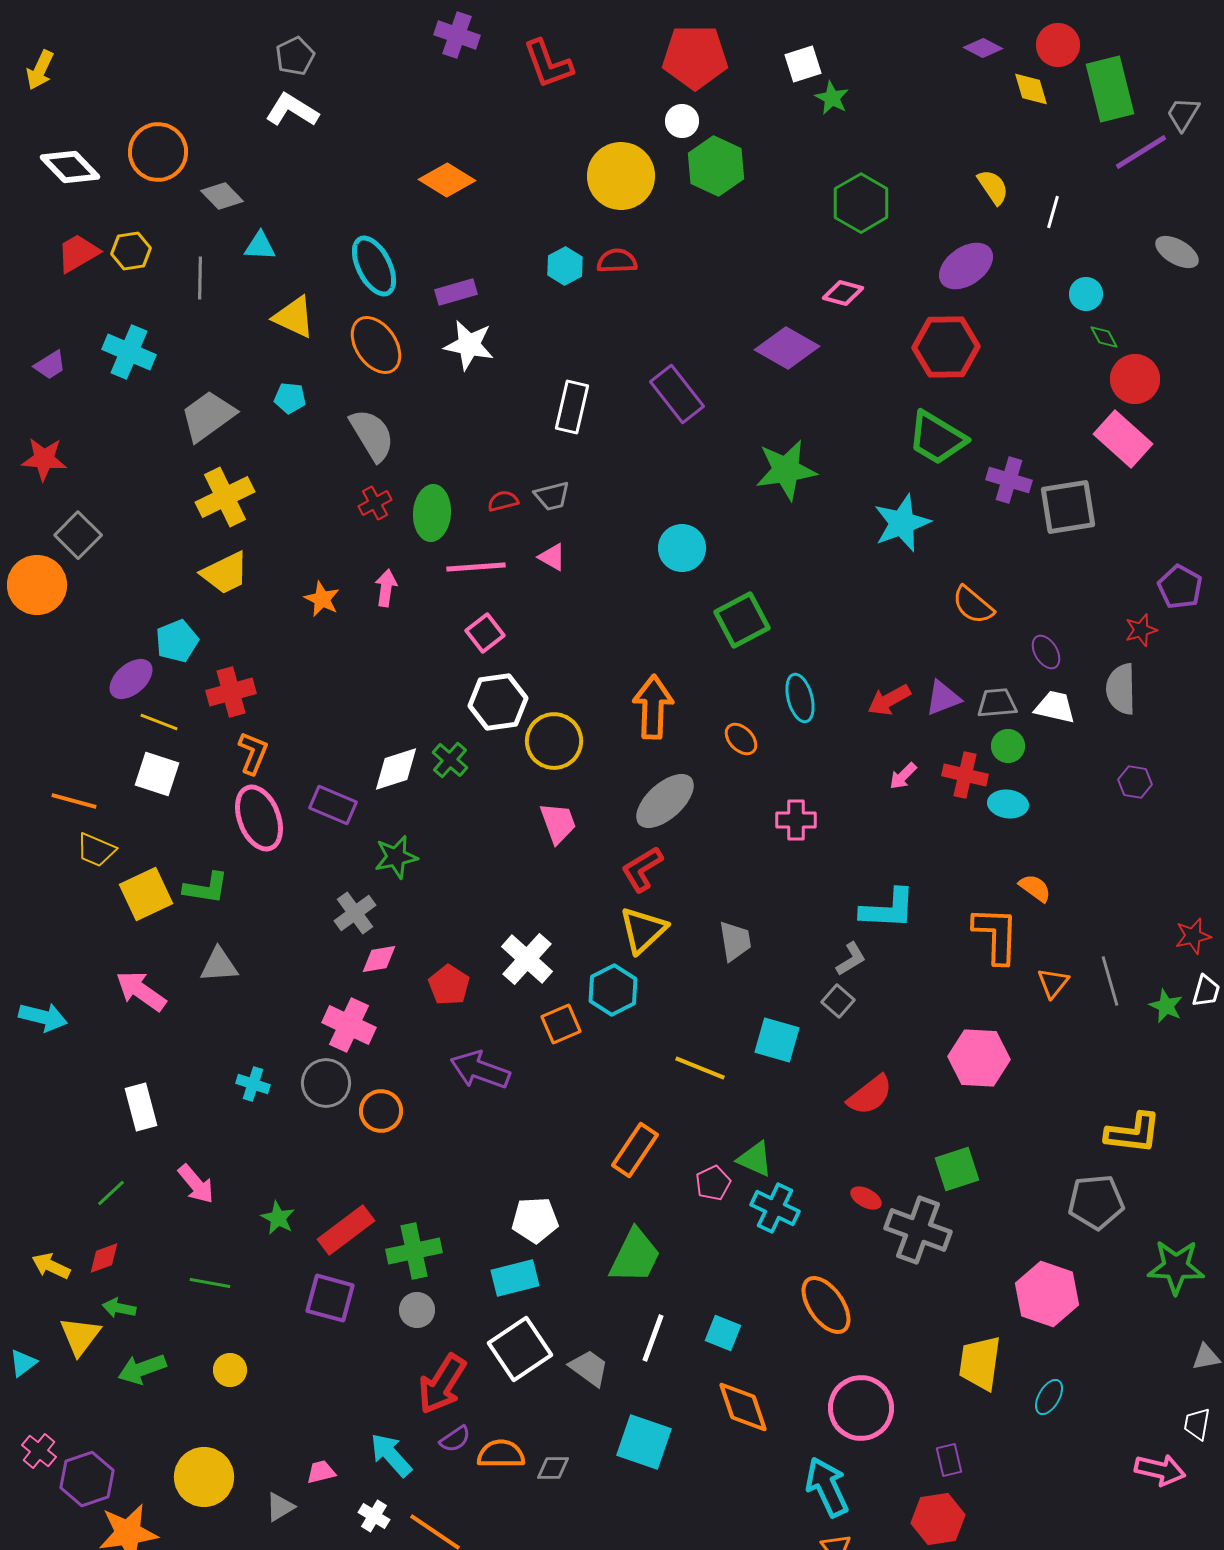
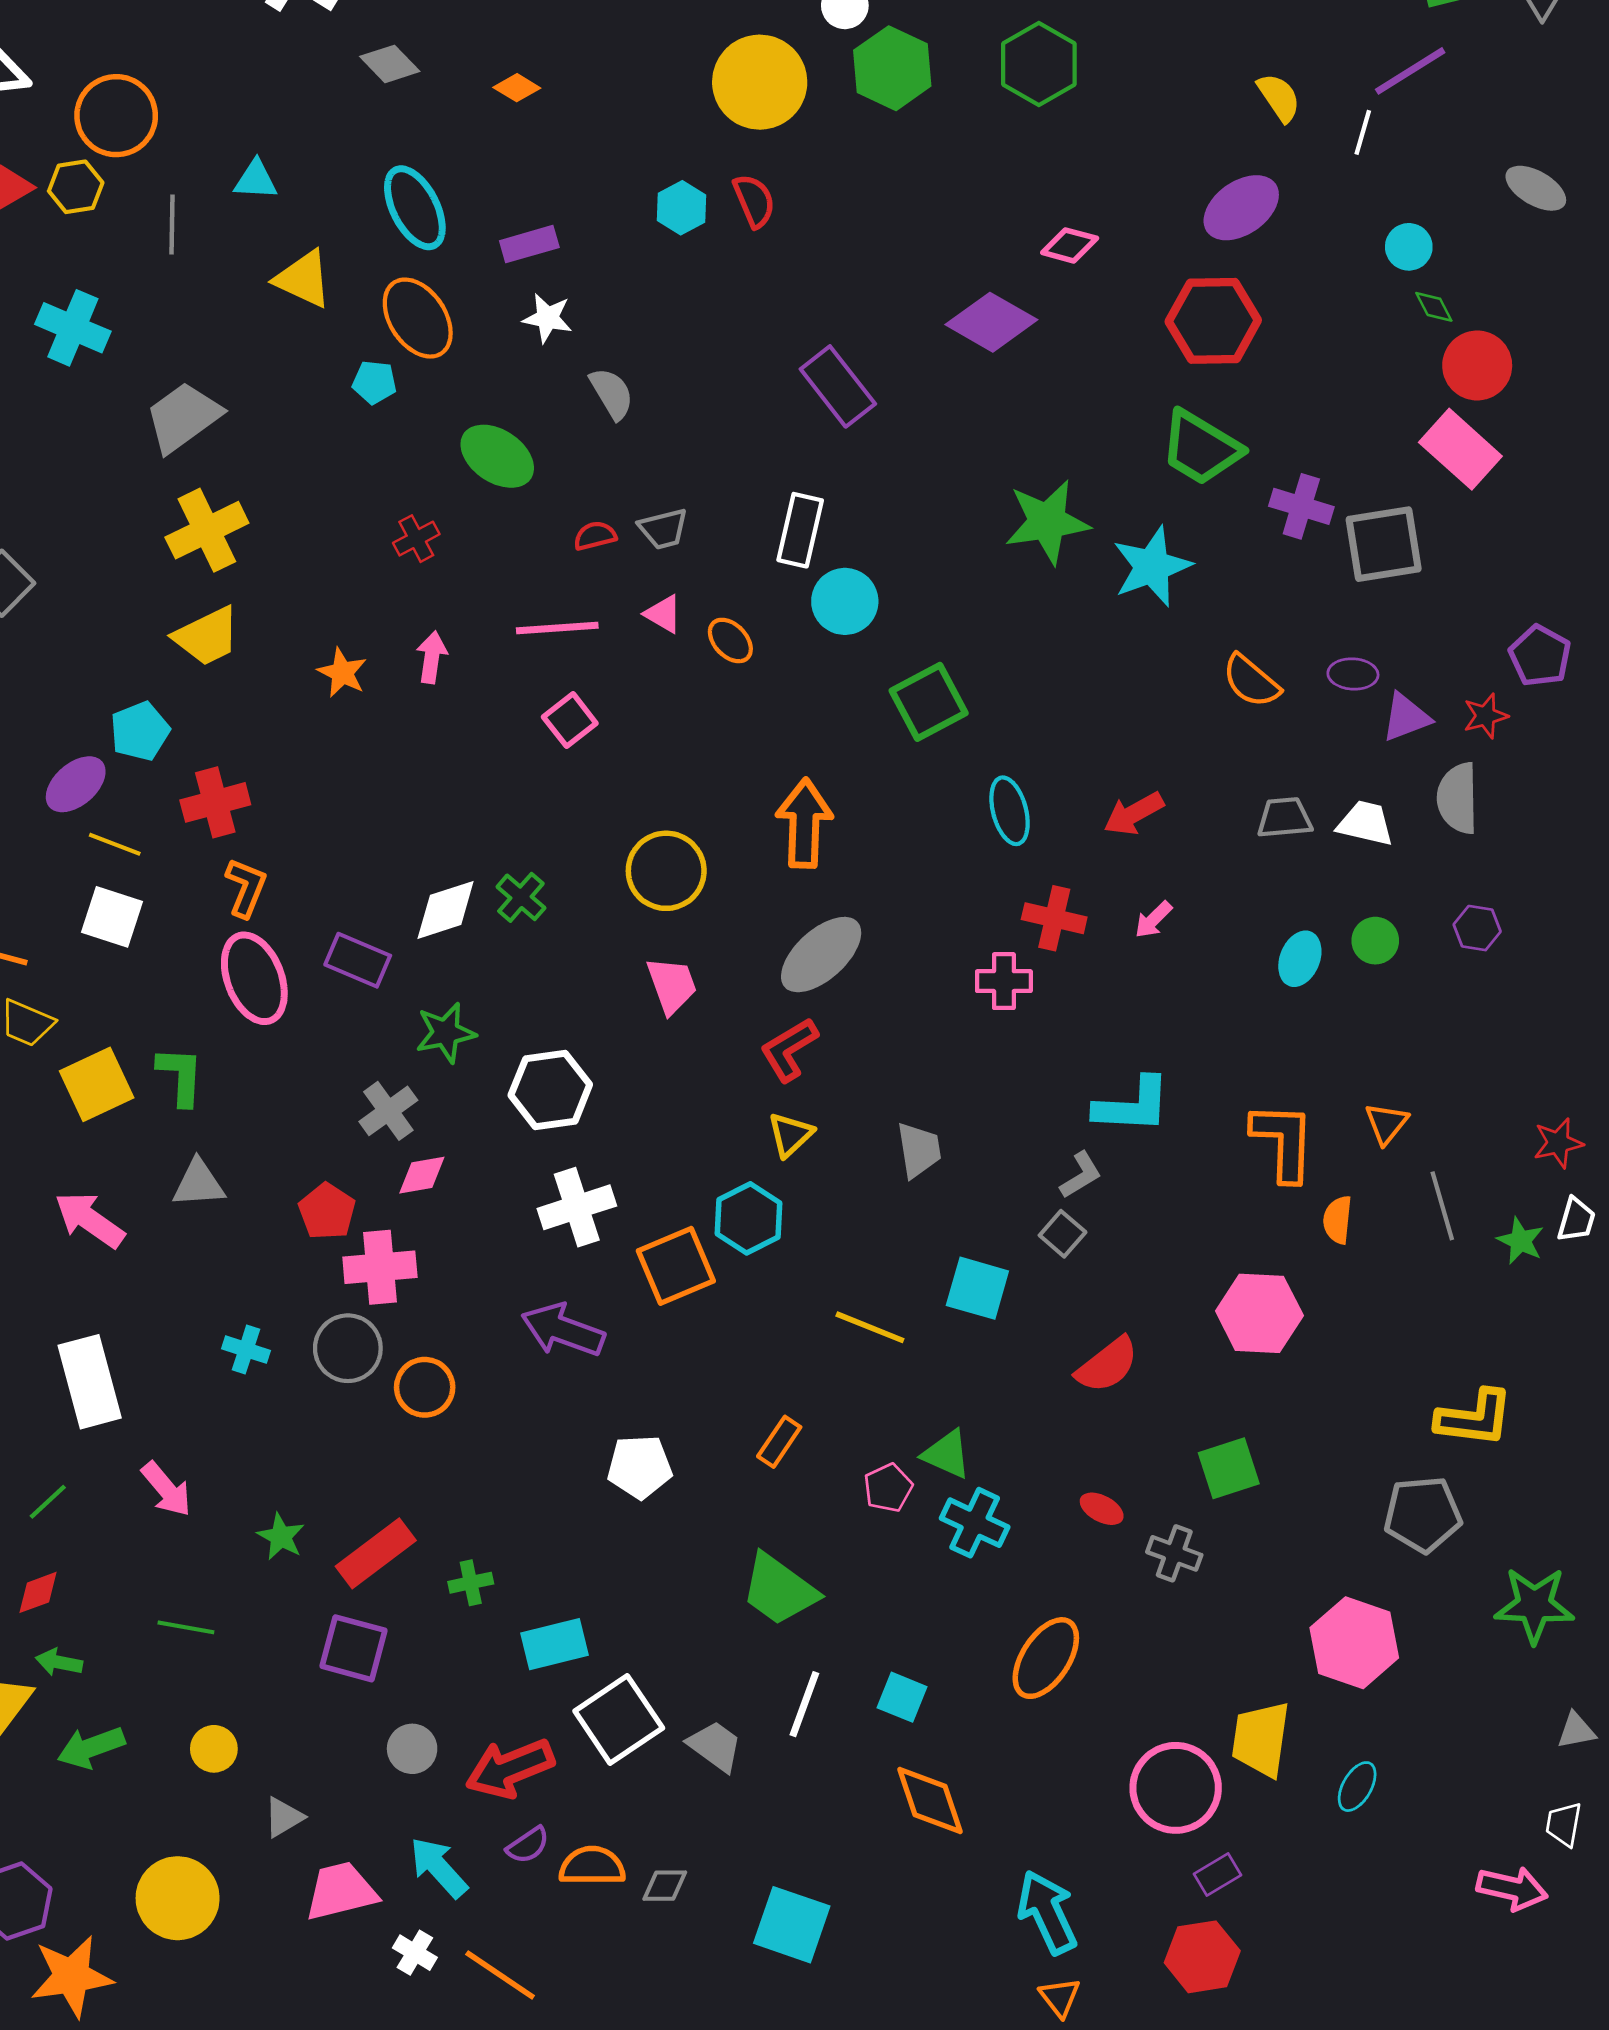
orange circle: (158, 152) -> (116, 116), moved
purple line: (1141, 152) -> (1410, 71), moved
orange diamond: (447, 180) -> (517, 88), size x0.6
gray diamond: (222, 196) -> (390, 64), moved
green hexagon: (861, 203) -> (1039, 64), moved
red semicircle: (617, 261) -> (754, 201), turned 69
white star: (469, 345) -> (547, 318), size x0.7
cyan pentagon: (290, 398) -> (374, 382), moved
white rectangle: (572, 407) -> (800, 530), moved
gray semicircle: (372, 435) -> (612, 393), moved, size x0.7
green star: (786, 470) -> (1047, 522), moved
green ellipse: (432, 513) -> (497, 456), moved, turned -60
purple ellipse: (1046, 652) -> (1353, 674), moved, turned -56
purple triangle: (943, 698) -> (1406, 717), moved
white hexagon: (498, 702) -> (550, 1090), moved
orange ellipse: (741, 739) -> (730, 640), moved
green circle: (1008, 746) -> (1375, 941), moved
red cross: (965, 775) -> (1054, 918), moved
cyan ellipse: (1008, 804) -> (1300, 959), turned -75
green L-shape: (206, 888) -> (180, 1076), turned -96
orange semicircle: (1035, 888) -> (1338, 1220), moved, turned -120
yellow triangle: (643, 930) -> (790, 1135), size x0.7
white cross: (527, 959) -> (577, 1207), moved, turned 30
orange triangle: (1053, 983) -> (1386, 1123), moved
red pentagon: (449, 985) -> (327, 1211), moved
orange square: (561, 1024) -> (676, 1266), size x1.4
pink cross: (349, 1025) -> (380, 1267), turned -30
white rectangle: (141, 1107) -> (90, 1382), size x1.4
orange rectangle: (635, 1150) -> (779, 1442), size x0.7
white pentagon: (535, 1220) -> (640, 1467), moved
gray cross: (918, 1230) -> (1174, 1553), size x0.6
green cross: (414, 1251) -> (471, 1583), size x0.6
green trapezoid: (635, 1256) -> (779, 1590), turned 100
cyan rectangle: (515, 1278) -> (554, 1644), moved
orange ellipse: (826, 1305) -> (1046, 1658), turned 68
gray circle: (417, 1310) -> (412, 1749), moved
red arrow: (442, 1384) -> (510, 1768), turned 36
pink circle: (861, 1408) -> (1176, 1788), moved
cyan square: (644, 1442) -> (792, 1925), moved
purple rectangle: (949, 1460) -> (1218, 1874), turned 72
pink trapezoid: (321, 1472) -> (341, 1891), size x1.8
gray triangle: (280, 1507) -> (284, 1817), moved

